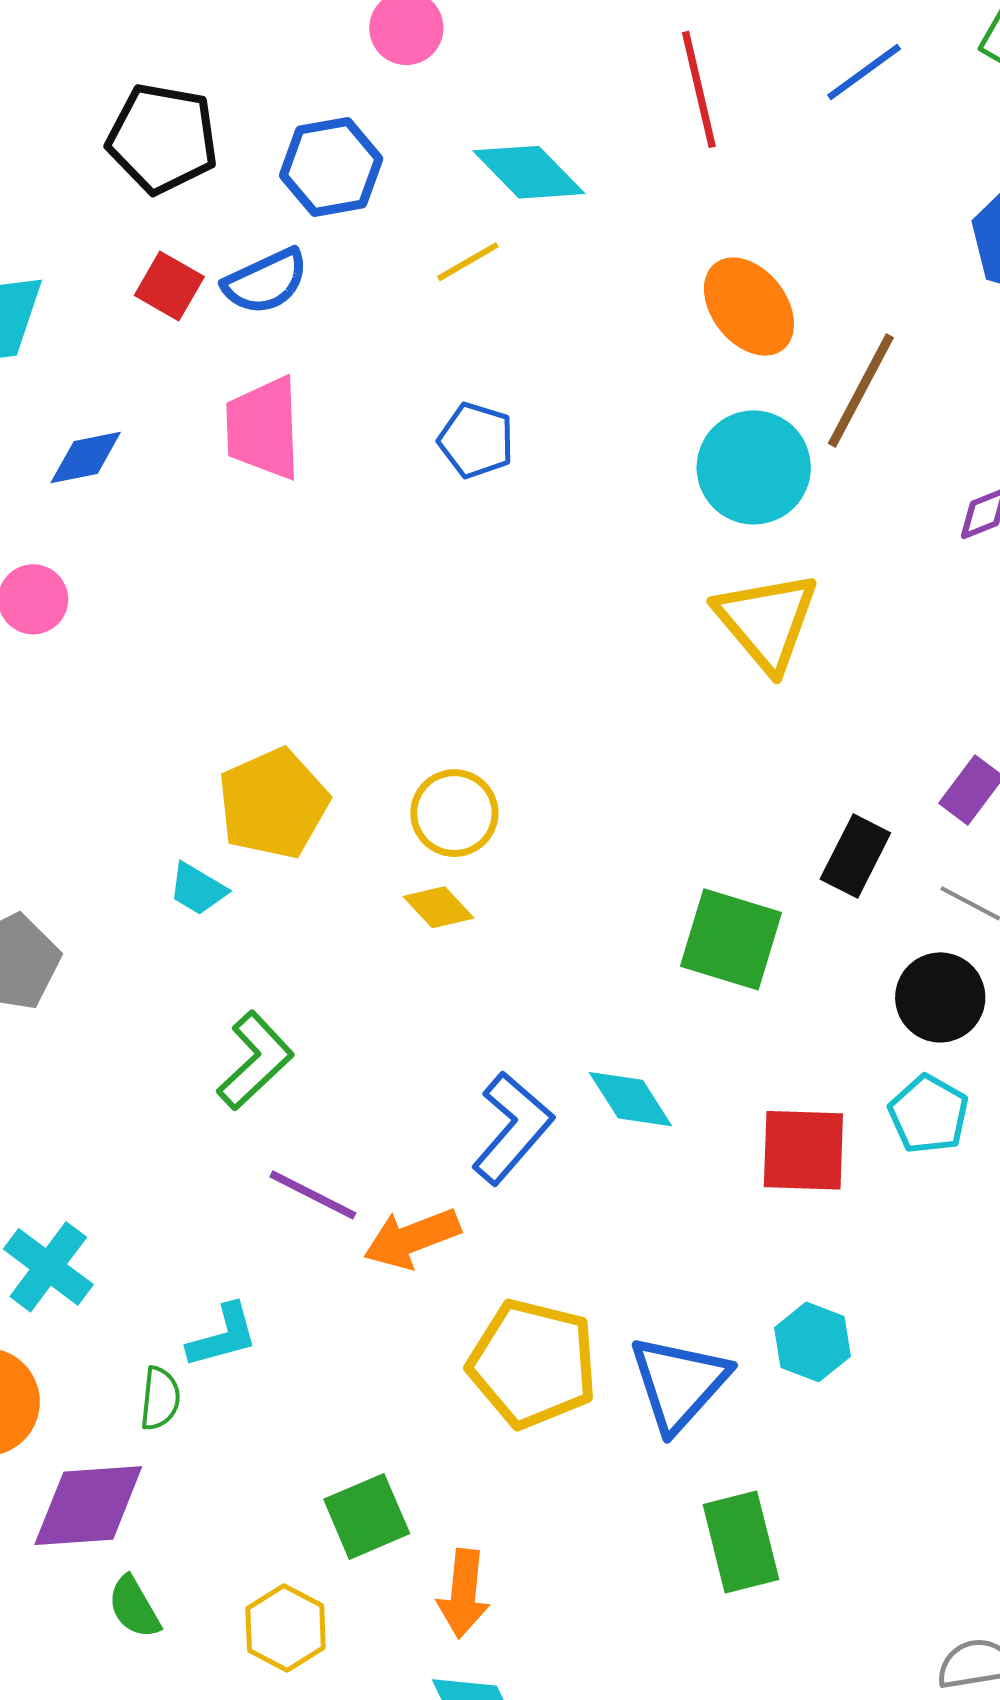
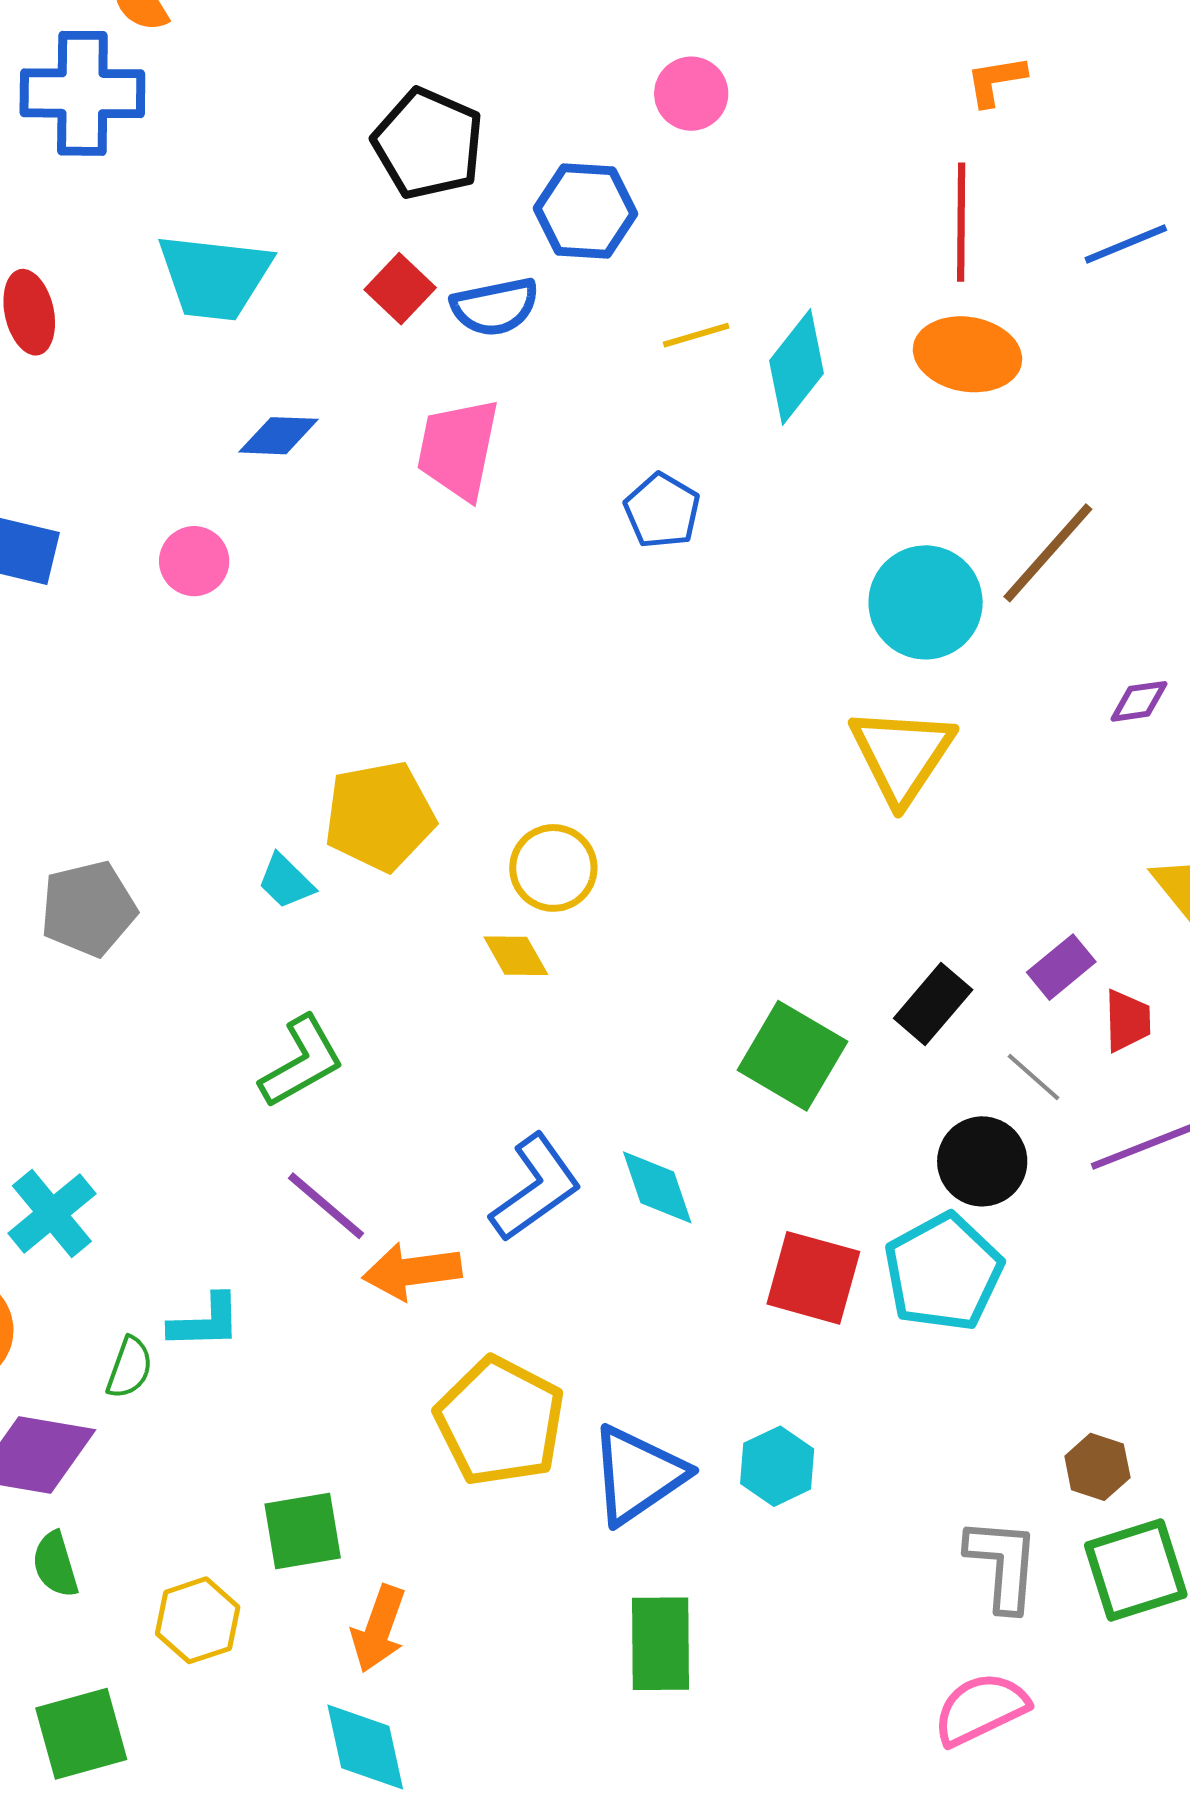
cyan diamond: (529, 172) -> (796, 367), moved, turned 69
orange ellipse: (749, 307) -> (968, 354), moved, turned -56
cyan pentagon: (929, 1114) -> (943, 1272), size x1.5

